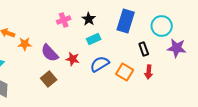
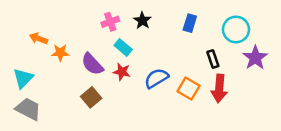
blue rectangle: (126, 21) -> (190, 23), size x0.6
cyan rectangle: (94, 39) -> (123, 47), moved, turned 64
purple star: (177, 48) -> (255, 58), turned 30
red arrow: (149, 72) -> (219, 88), size x1.5

